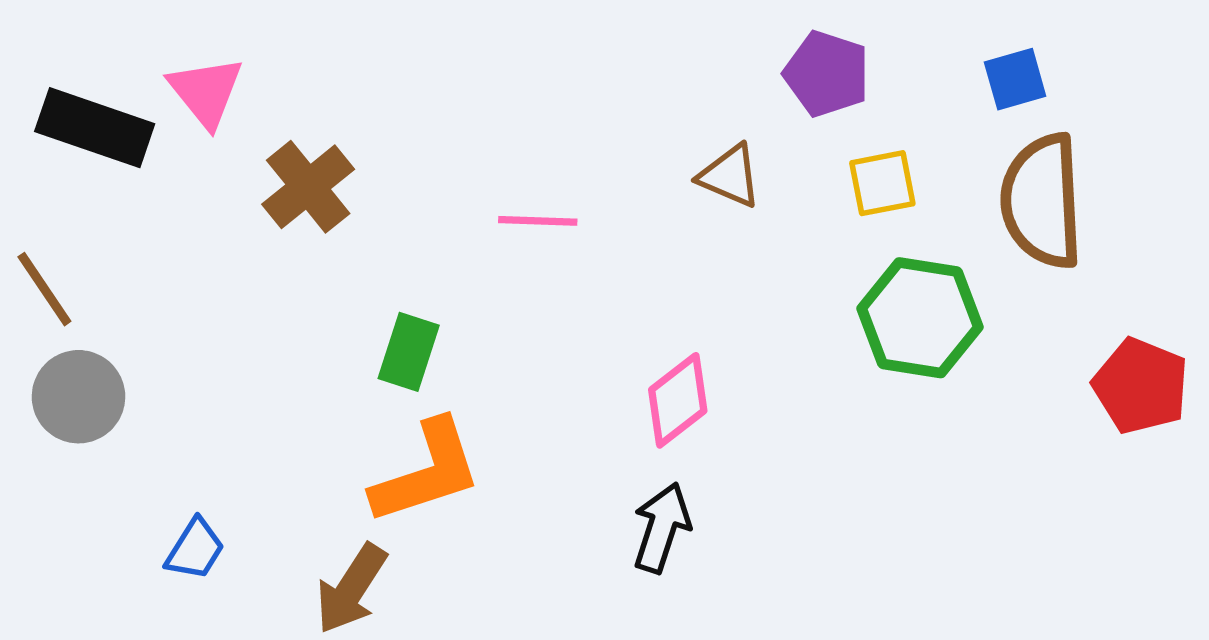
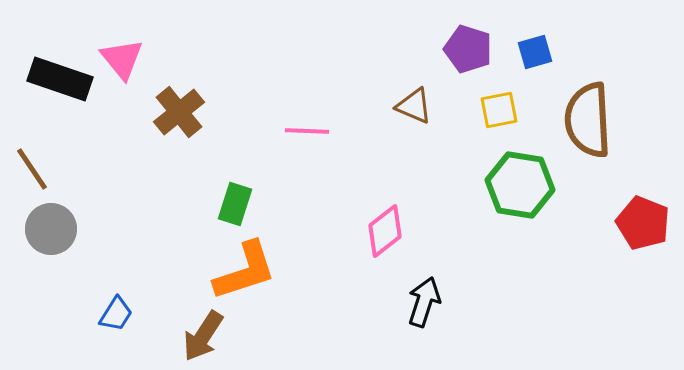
blue square: (1015, 79) -> (535, 52), moved
black arrow: (662, 528) -> (424, 302), moved

